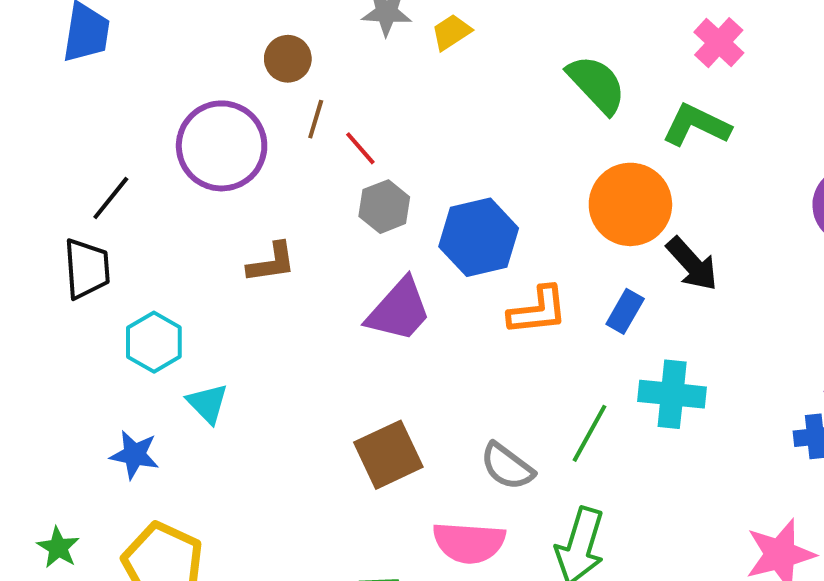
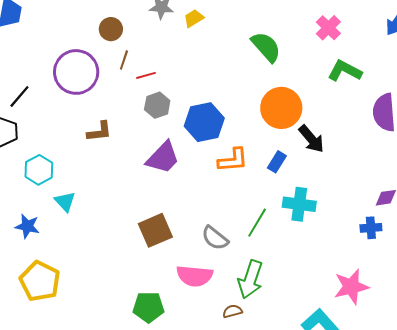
green L-shape: (696, 125) -> (345, 71), moved
red line: (360, 148) -> (146, 75), turned -66

